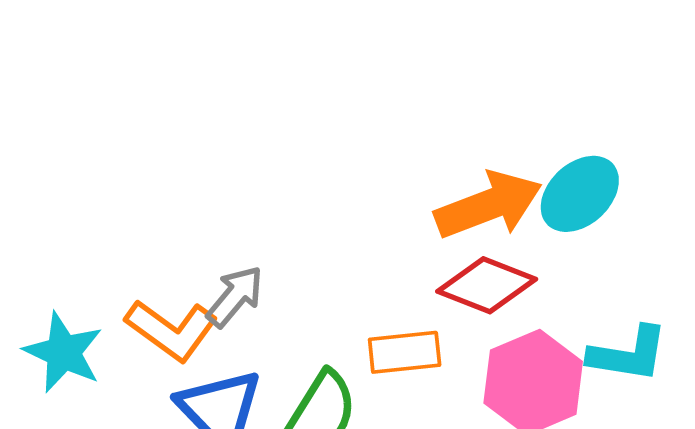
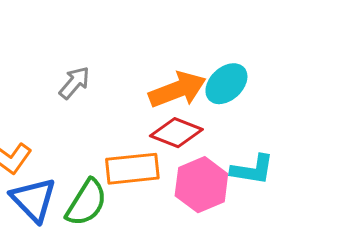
gray arrow: (235, 296) -> (74, 83), moved
orange rectangle: (405, 352) -> (132, 169), size x1.4

